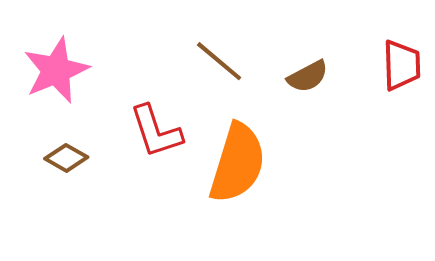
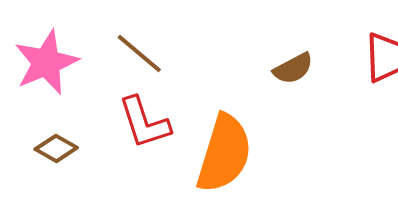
brown line: (219, 61) -> (139, 53), moved

